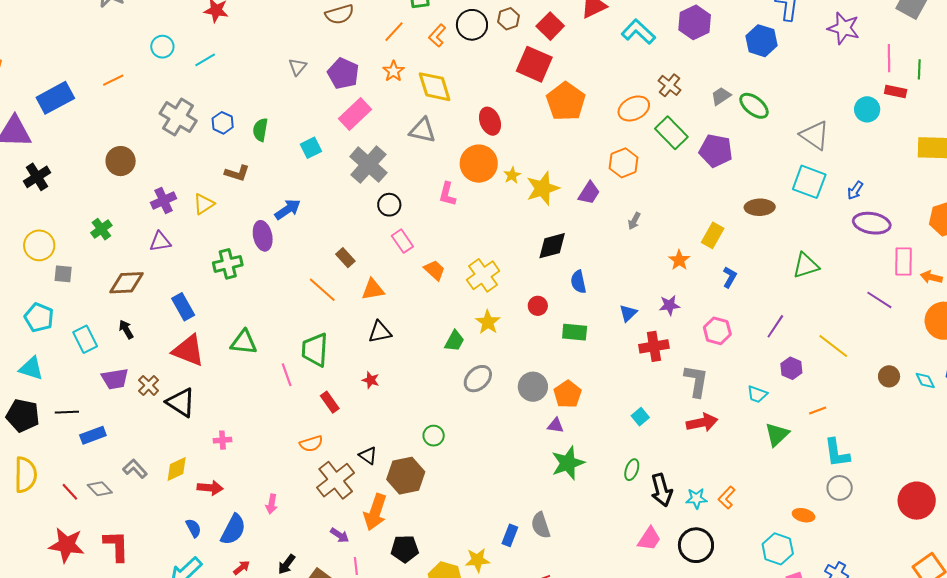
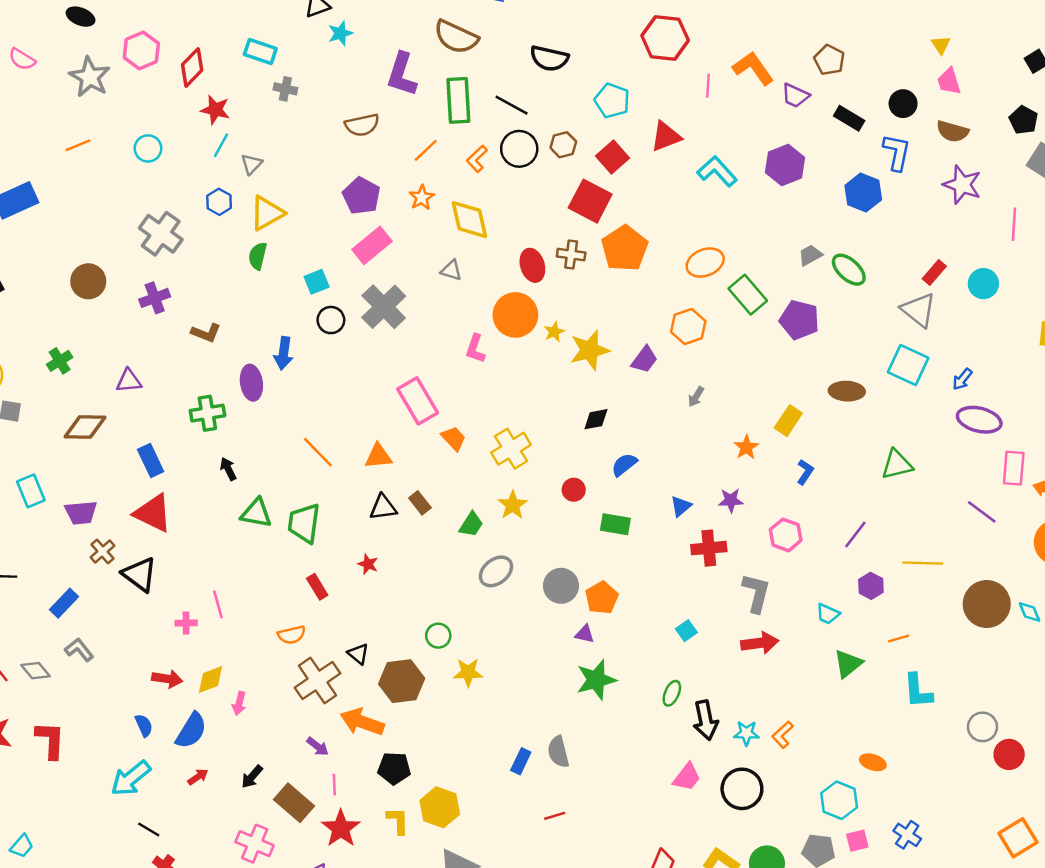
cyan line: (205, 60) -> (221, 145), moved, turned -35
gray triangle: (298, 67) -> (252, 164), moved
orange line: (113, 80) -> (78, 145), moved
brown cross: (670, 85) -> (571, 255), moved, turned -35
red rectangle: (896, 91) -> (934, 272), moved, turned -65
blue hexagon: (223, 123) -> (219, 202), moved
gray triangle: (423, 130) -> (451, 270), size x0.7
brown L-shape: (237, 173) -> (206, 333), moved
purple cross: (164, 201) -> (155, 298), moved
yellow triangle: (204, 204) -> (267, 213), moved, size x1.4
black circle: (389, 205) -> (331, 320), moved
blue arrow: (288, 209) -> (284, 353), turned 128
pink rectangle: (402, 241) -> (418, 401), size x1.6
black diamond: (552, 246) -> (596, 419), size x0.7
brown rectangle: (345, 258) -> (420, 503), moved
blue semicircle: (578, 282) -> (624, 465), turned 60
black arrow: (126, 329) -> (228, 469), moved
green triangle: (244, 342) -> (256, 513), moved
yellow line: (833, 346) -> (923, 563), turned -40
pink line: (287, 375) -> (218, 604), moved
brown circle: (889, 376) -> (987, 604), size x1.8
purple trapezoid: (115, 379) -> (81, 513), moved
blue rectangle: (93, 435) -> (64, 603), moved, turned -30
yellow diamond: (177, 469) -> (210, 680), moved
gray circle: (840, 488) -> (982, 727), moved
red circle: (917, 501) -> (1009, 754), size x0.7
orange arrow: (375, 512) -> (362, 722), turned 87
yellow star: (477, 560) -> (468, 673), moved

